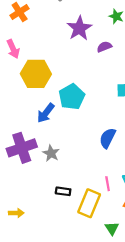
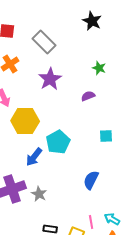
purple star: (79, 28) -> (50, 79), moved

